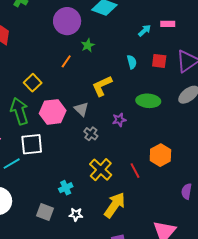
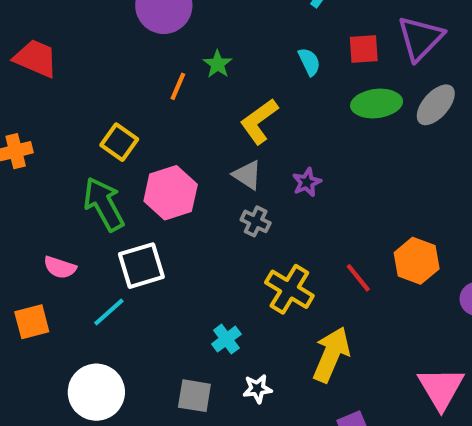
green star: (88, 45) -> (218, 64), moved
green ellipse: (148, 101) -> (377, 104), moved
gray triangle: (81, 109) -> (247, 175), moved
orange hexagon: (160, 155) -> (417, 261), moved

